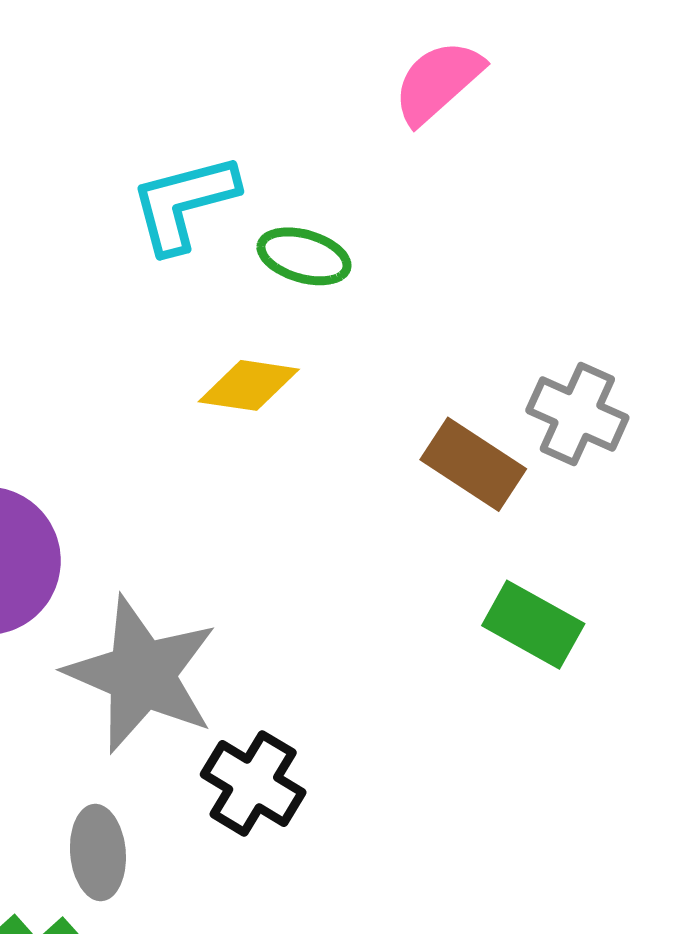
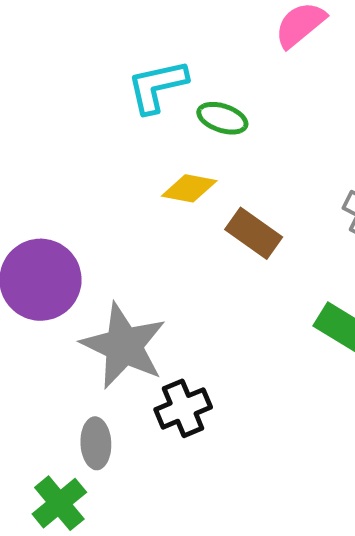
brown rectangle: (473, 464) -> (254, 233), moved
black cross: (253, 783) -> (183, 408), turned 34

